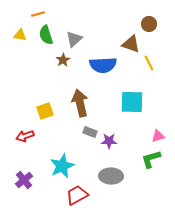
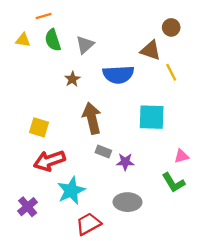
brown star: (63, 60) -> (72, 79), moved
yellow square: (45, 111) -> (39, 127), moved, turned 36
red arrow: (25, 136) -> (49, 161), moved, size x1.5
green L-shape: (151, 159) -> (173, 183), turned -105

